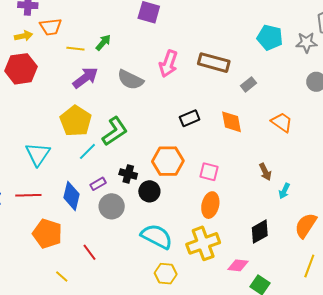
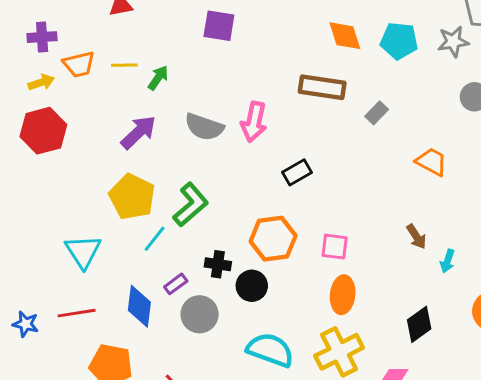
yellow line: (75, 49) -> (124, 65), moved
pink arrow: (168, 64) -> (254, 122), moved
orange diamond: (231, 122) -> (345, 36), moved

